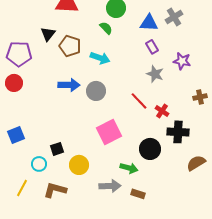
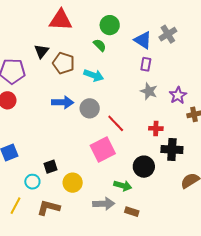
blue triangle: (149, 23) -> (143, 40), turned 30
purple rectangle: (152, 47) -> (146, 64), turned 40
purple star: (182, 61) -> (178, 95), moved, turned 30
red line: (139, 101) -> (116, 123), moved
red cross: (162, 111) -> (156, 128), turned -32

